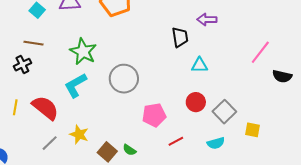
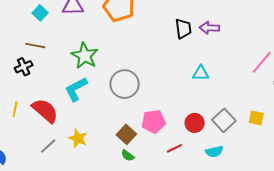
black trapezoid: (180, 37) -> (183, 29), moved
red circle: (196, 102) -> (195, 123), moved
yellow square: (253, 130) -> (256, 118), moved
brown square: (107, 152) -> (126, 134), moved

